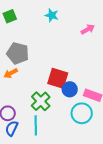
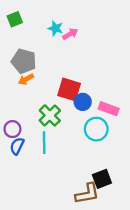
cyan star: (52, 15) -> (55, 28), moved
pink arrow: (88, 29) -> (70, 34), moved
orange arrow: (11, 73) -> (26, 79), moved

